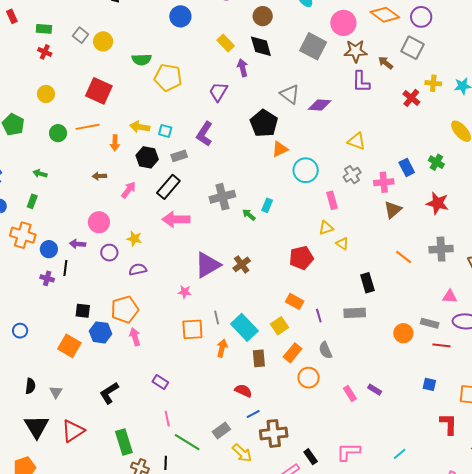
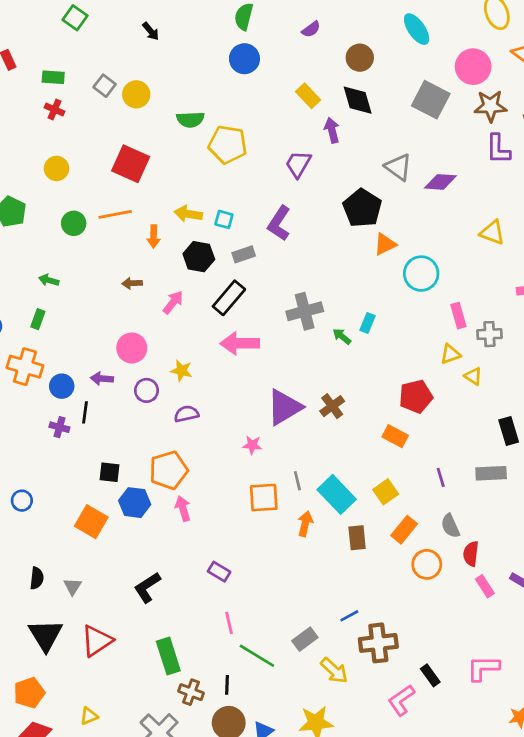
gray cross: (352, 175) -> (489, 334), moved, turned 30
orange rectangle: (295, 301) -> (395, 436), moved
red semicircle: (243, 391) -> (471, 554), moved, turned -108

